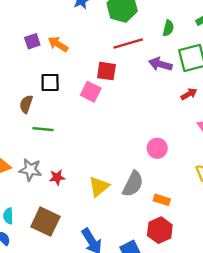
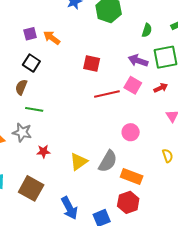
red line: (128, 44) -> (107, 94), moved
black square: (50, 83) -> (31, 63), moved, turned 30
pink square: (91, 92) -> (133, 85), moved
gray star: (30, 170) -> (22, 132), moved
orange rectangle: (162, 200) -> (132, 177), size x1.5

